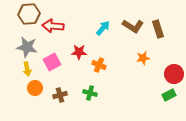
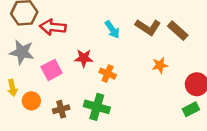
cyan arrow: (103, 28) -> (112, 29), turned 105
brown rectangle: (158, 29) -> (178, 31), turned -30
yellow arrow: (27, 69) -> (12, 88), moved
green cross: (90, 93) -> (97, 107), size x1.5

